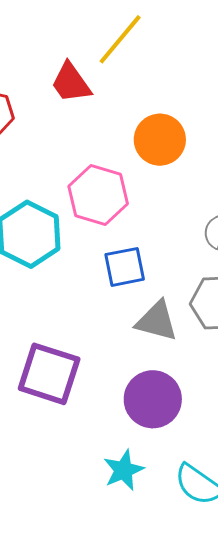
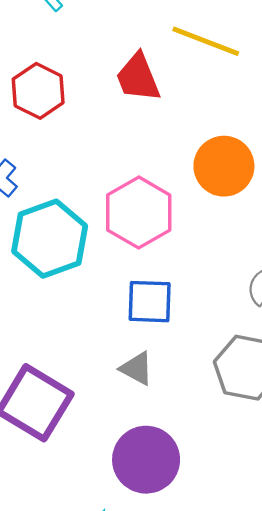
yellow line: (120, 39) -> (206, 41), turned 58
gray triangle: (157, 321) -> (137, 368), moved, size x0.7

